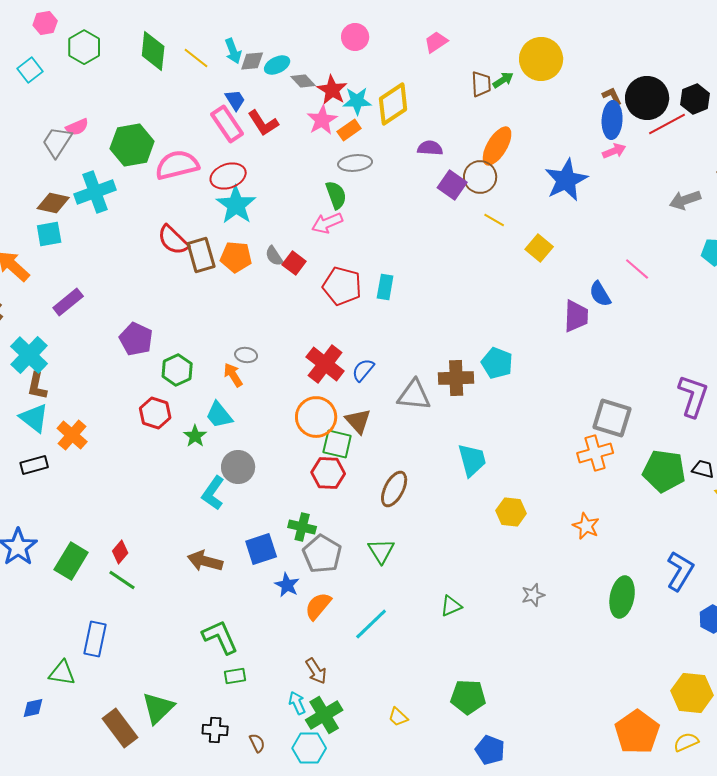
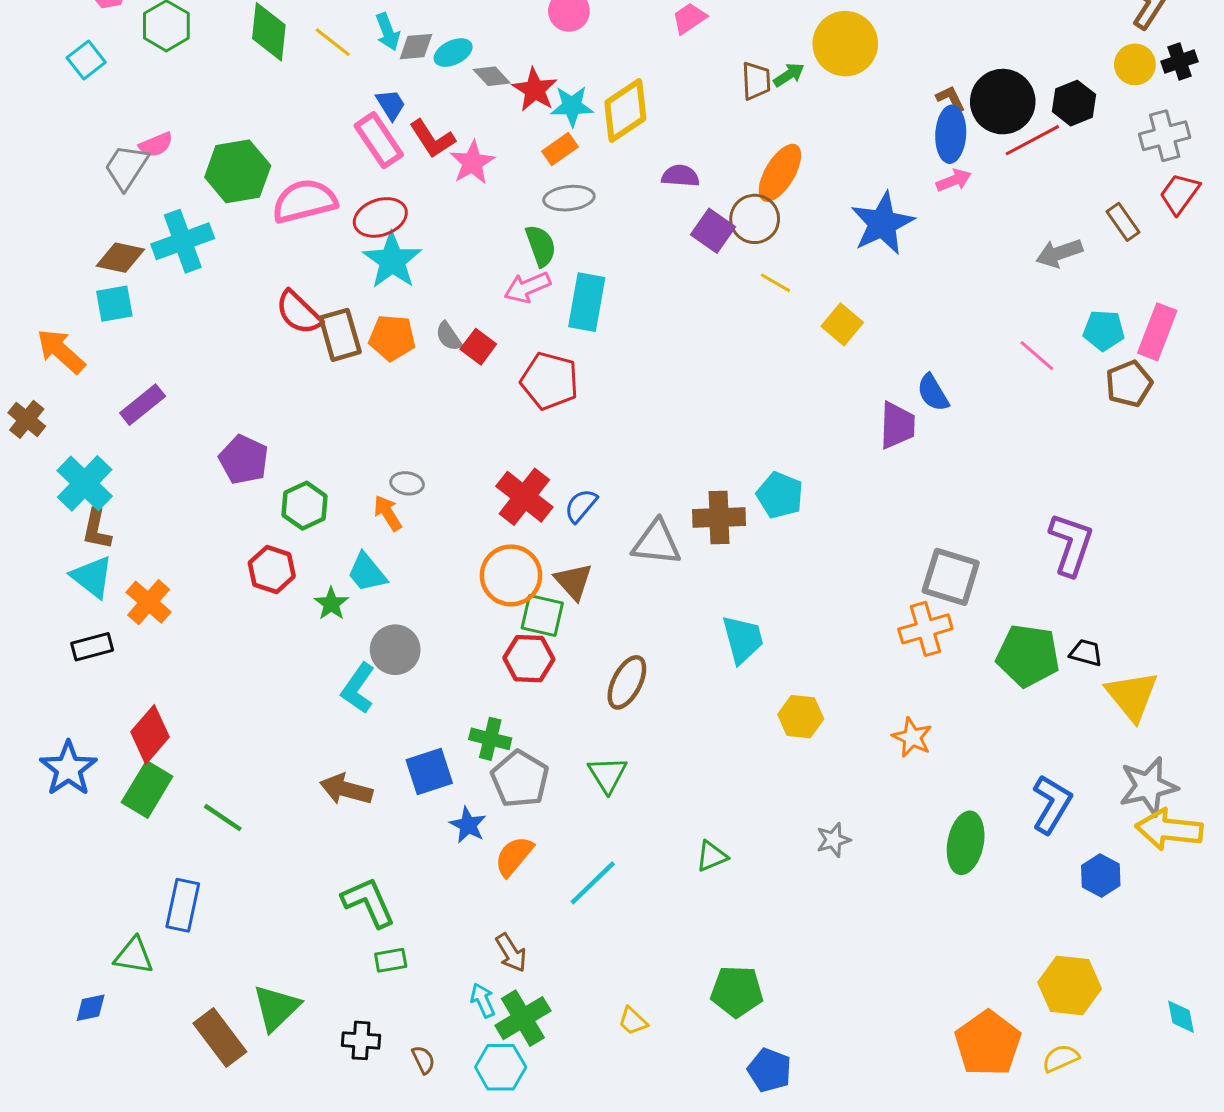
pink star: (322, 120) -> (472, 162), moved
pink line: (637, 269) -> (1037, 356), moved
cyan rectangle: (385, 287) -> (587, 302), moved, size x1.5
red diamond: (120, 552) -> (150, 734), moved, size x1.6

